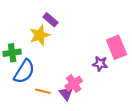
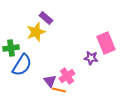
orange line: (43, 91) -> (59, 90), moved
purple triangle: (66, 93) -> (50, 81), moved

